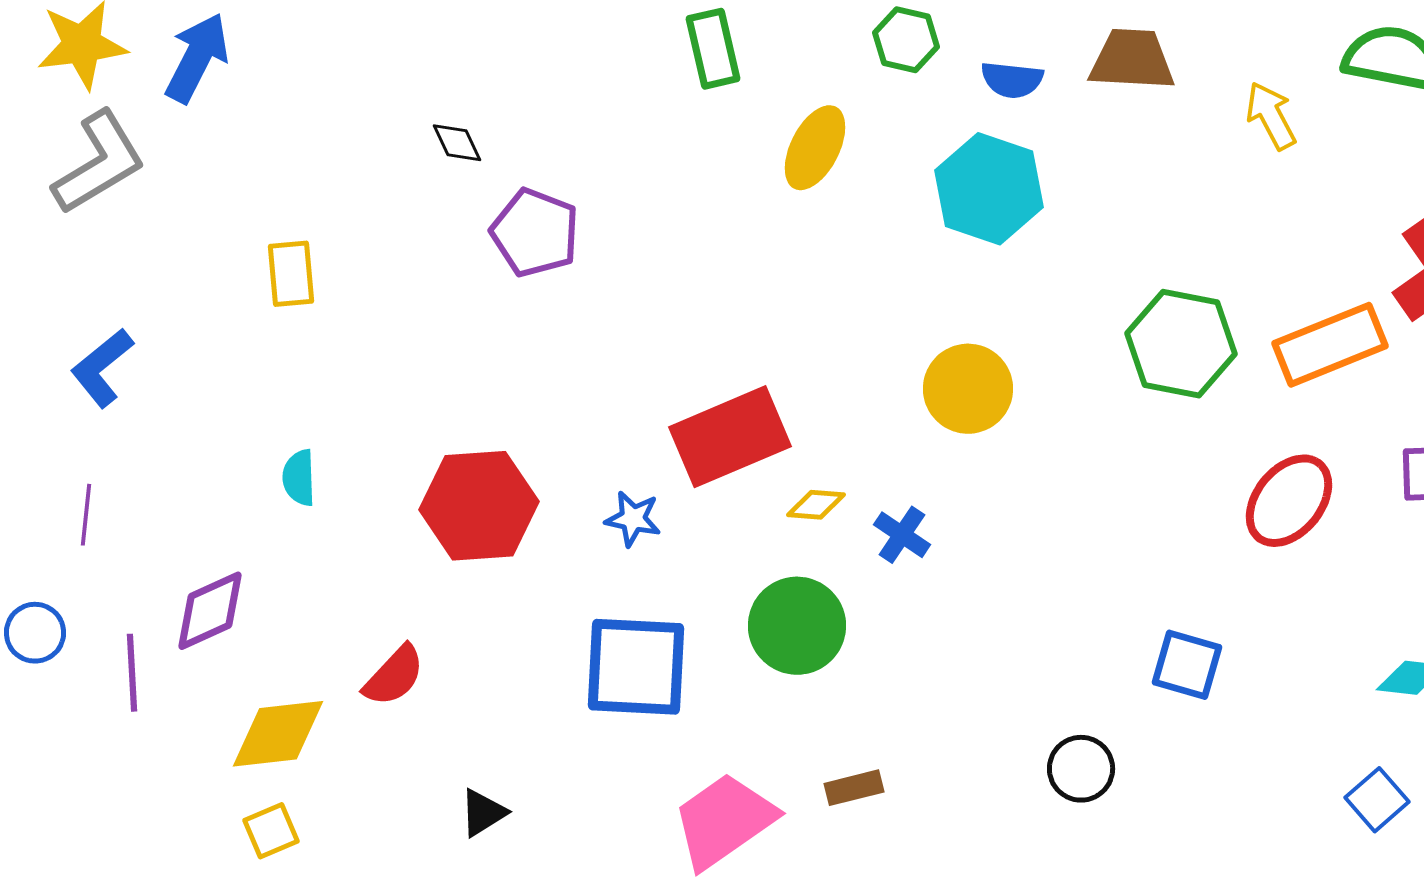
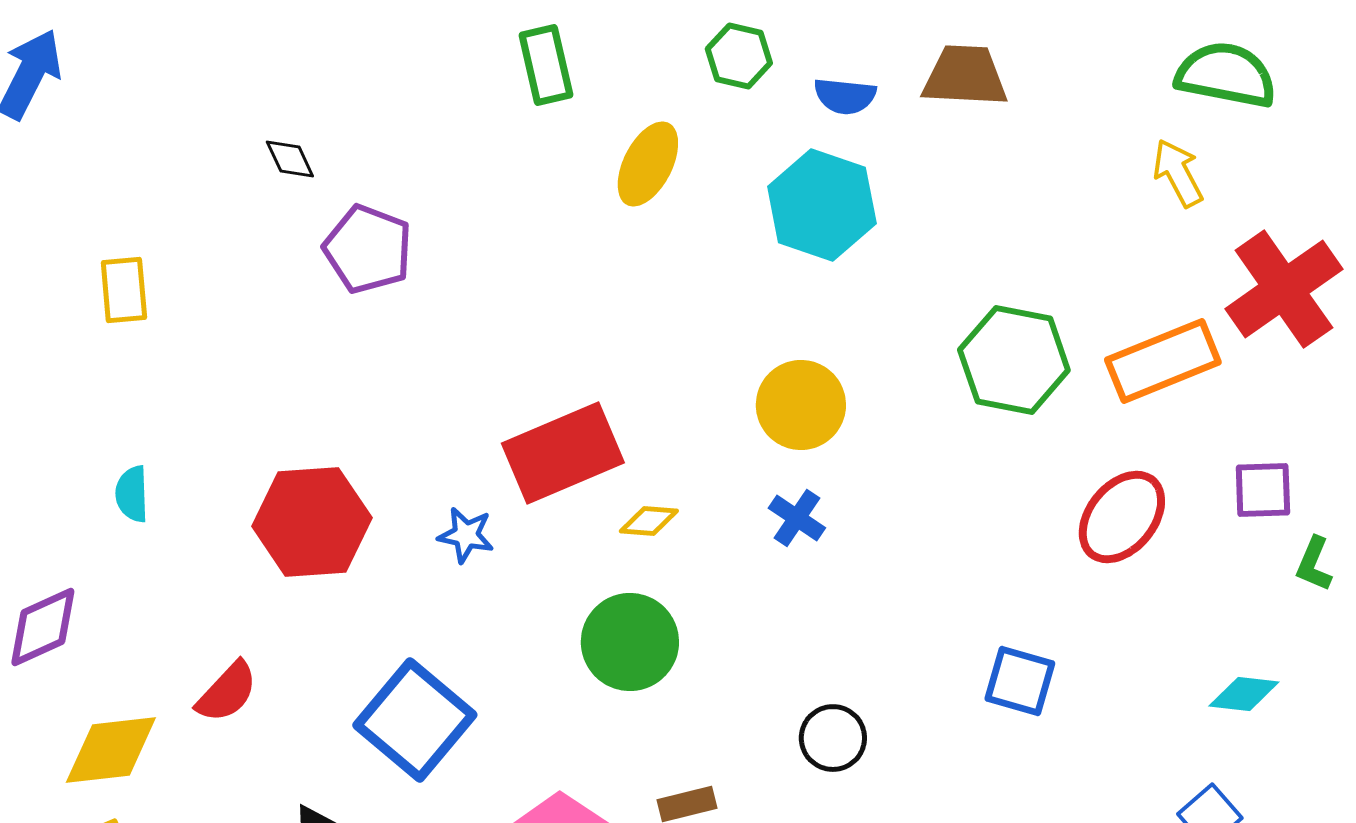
yellow arrow: (1271, 116) -> (1178, 173), moved
blue cross: (902, 535) -> (797, 518), moved
blue square: (636, 667) -> (415, 720), moved, turned 37
black circle: (1081, 769) -> (833, 738), moved

